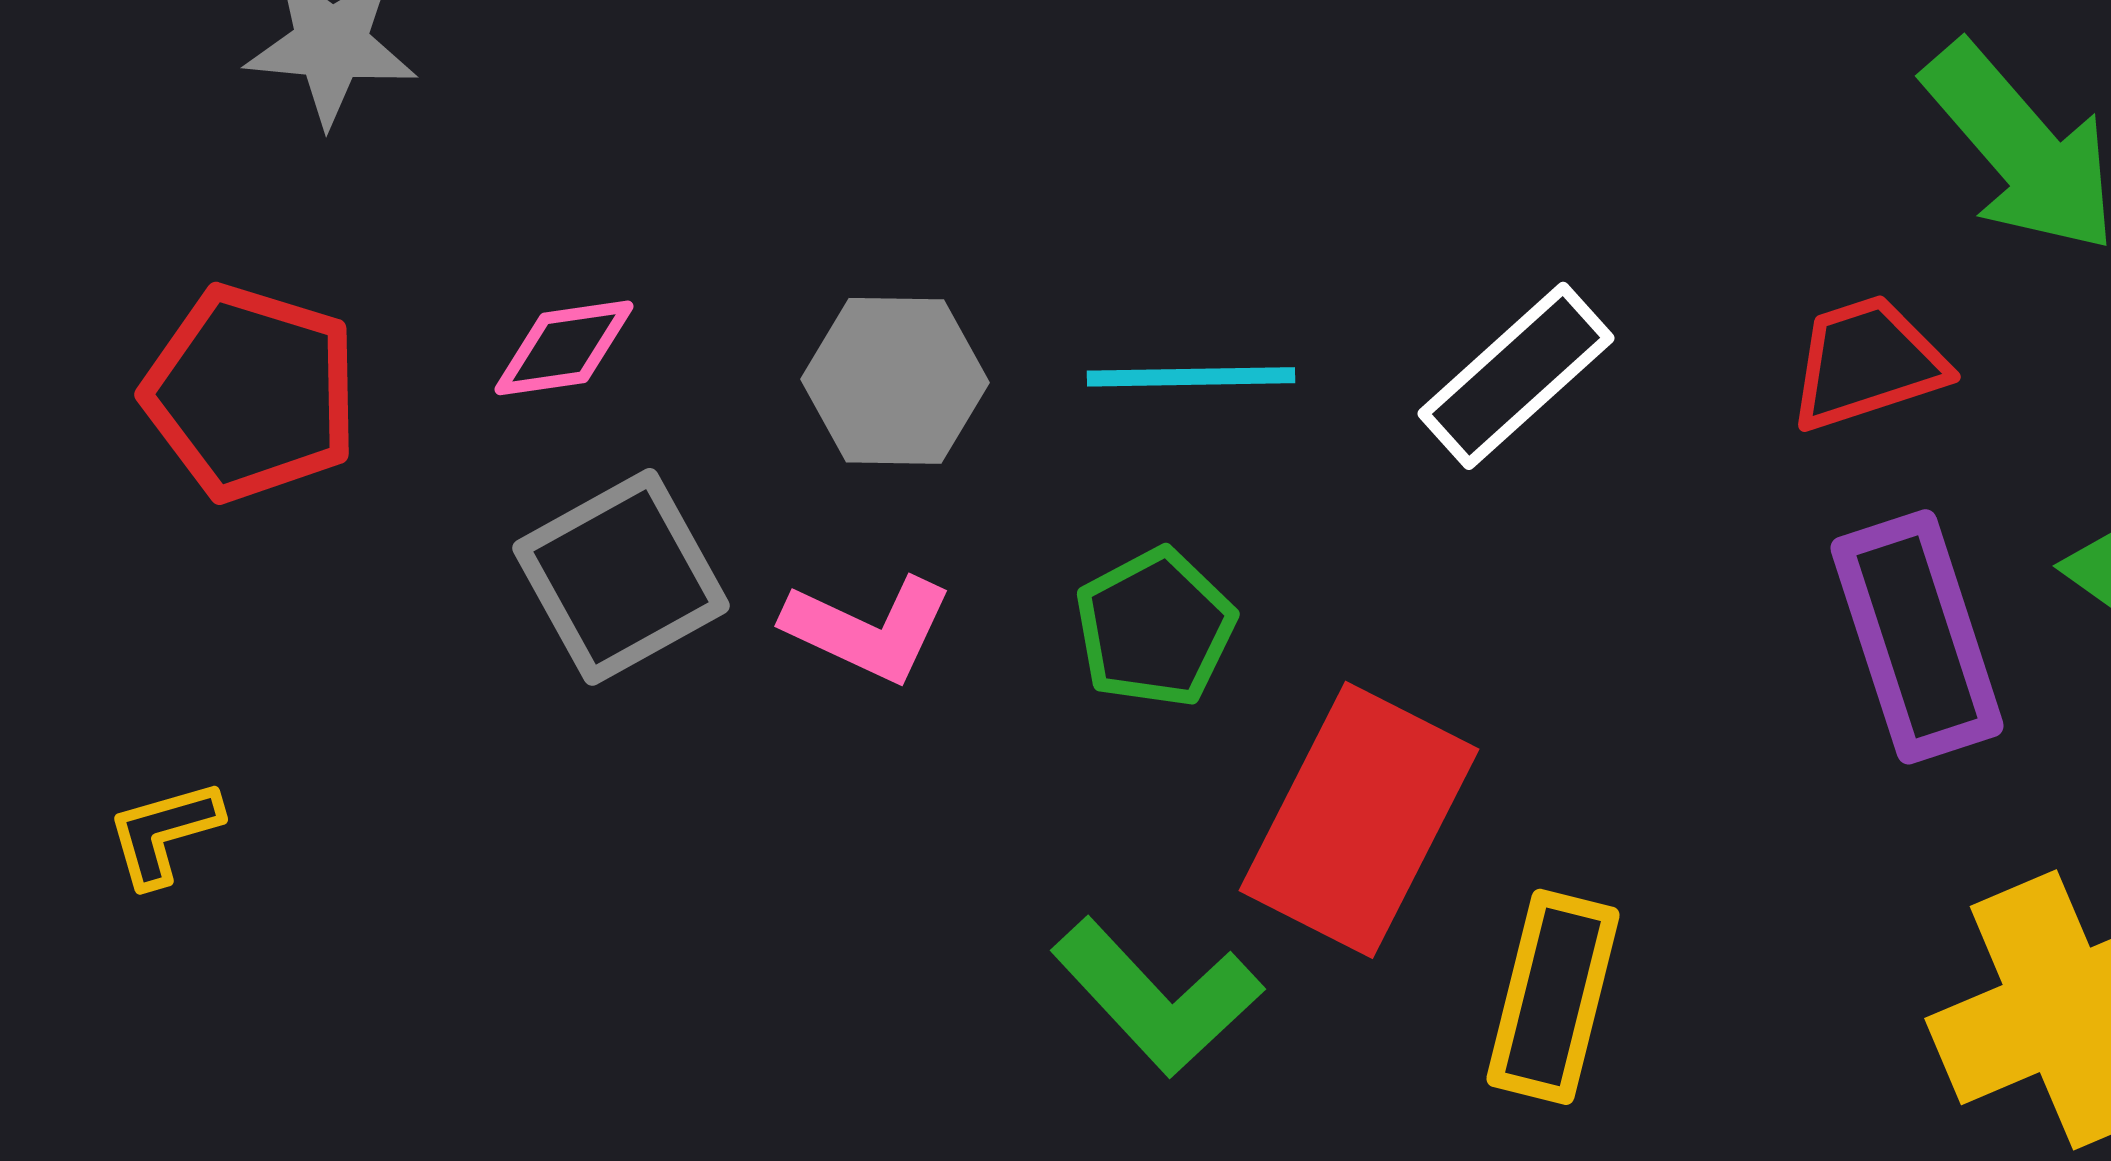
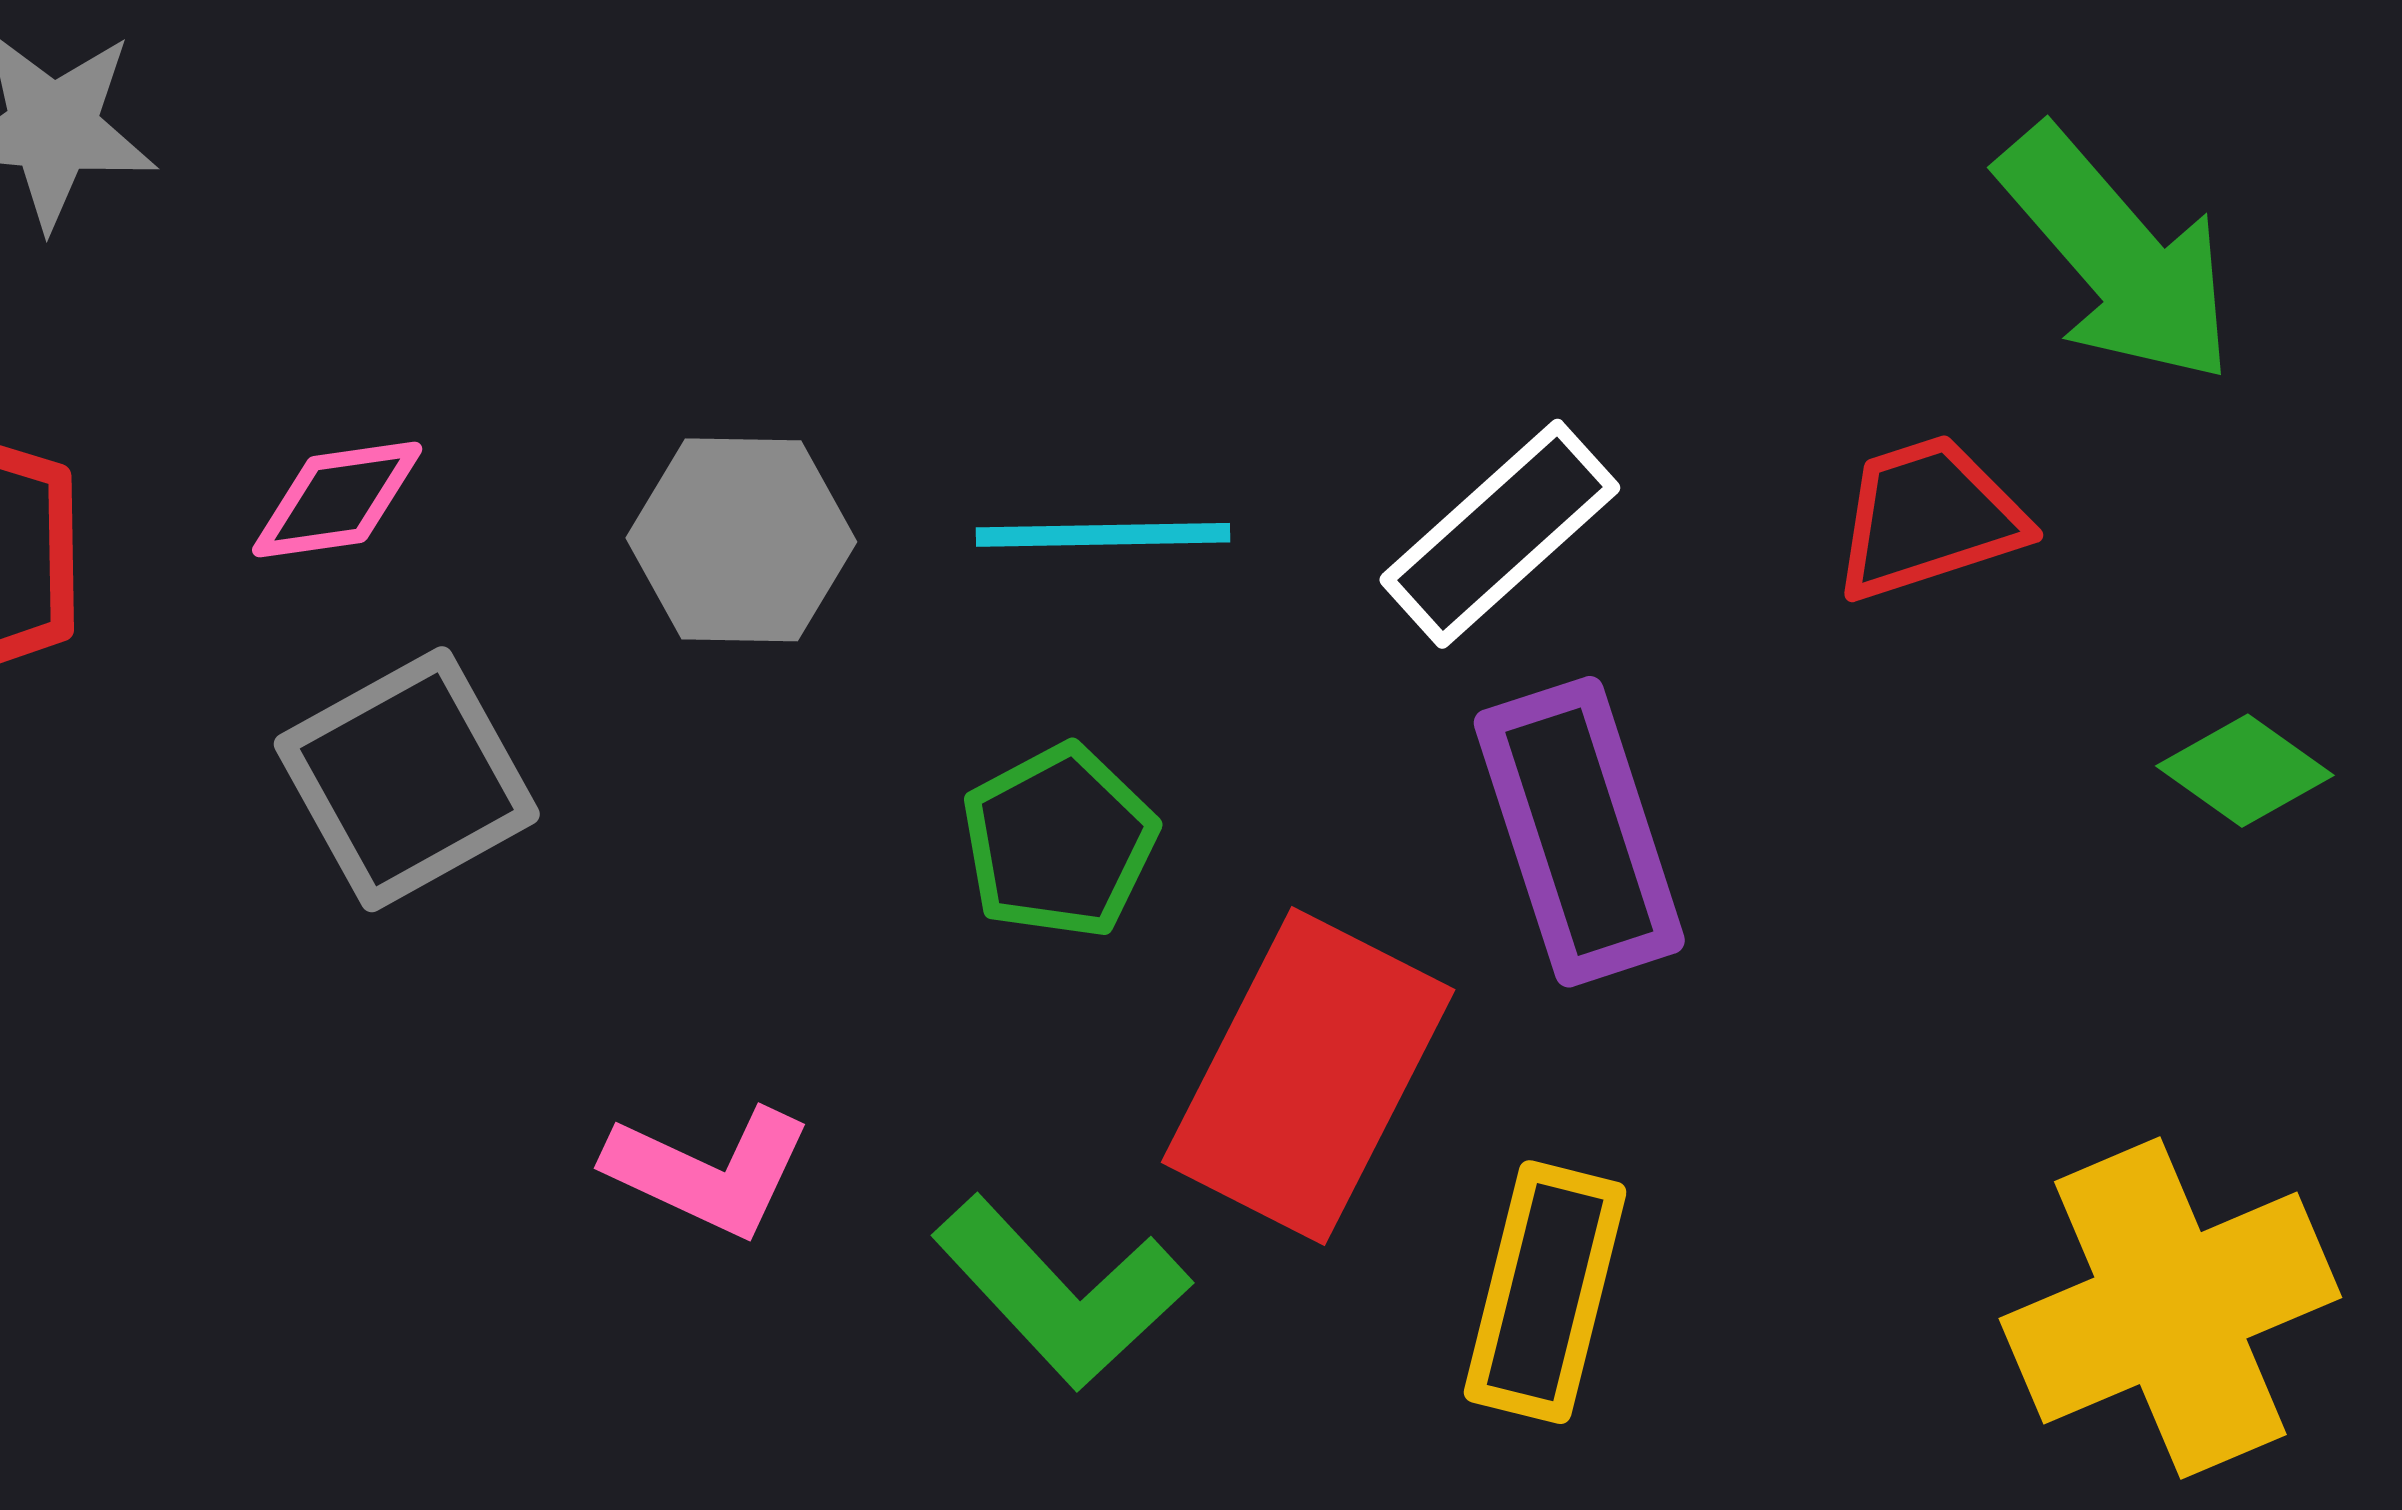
pink L-shape: (868, 629) -> (708, 1171), moved
purple rectangle: (1917, 637) -> (1579, 832), moved

